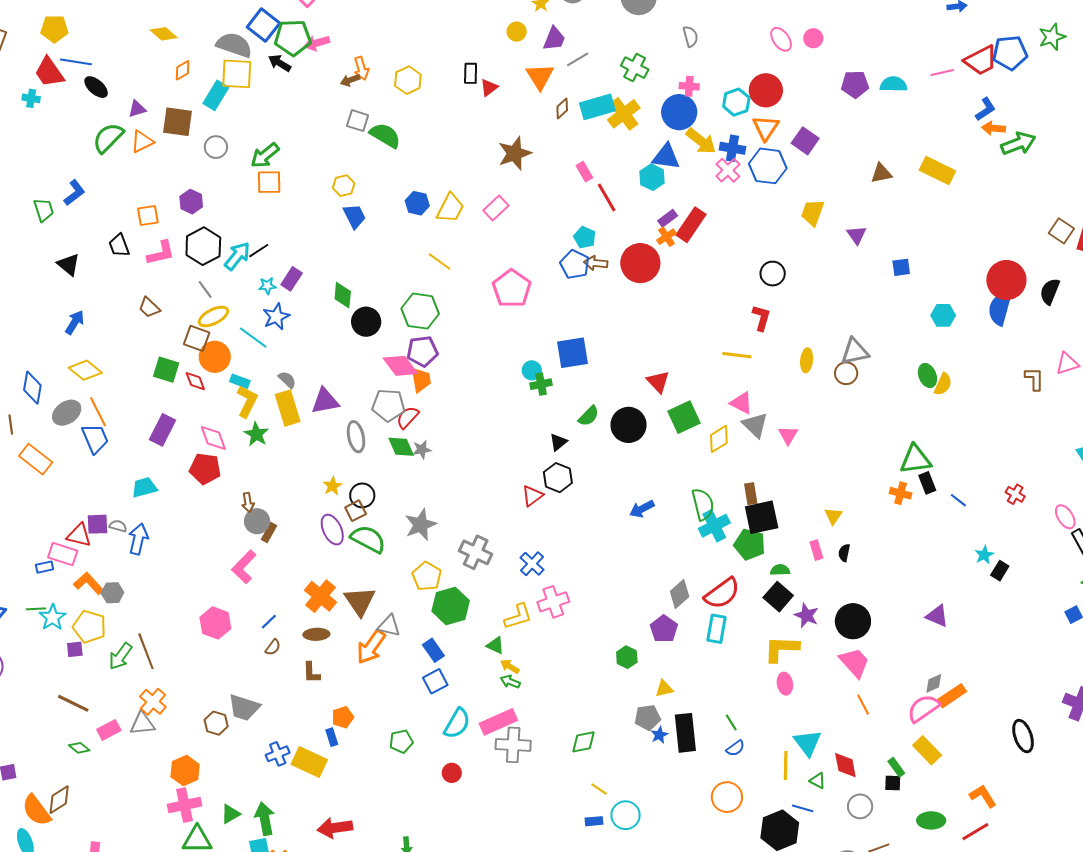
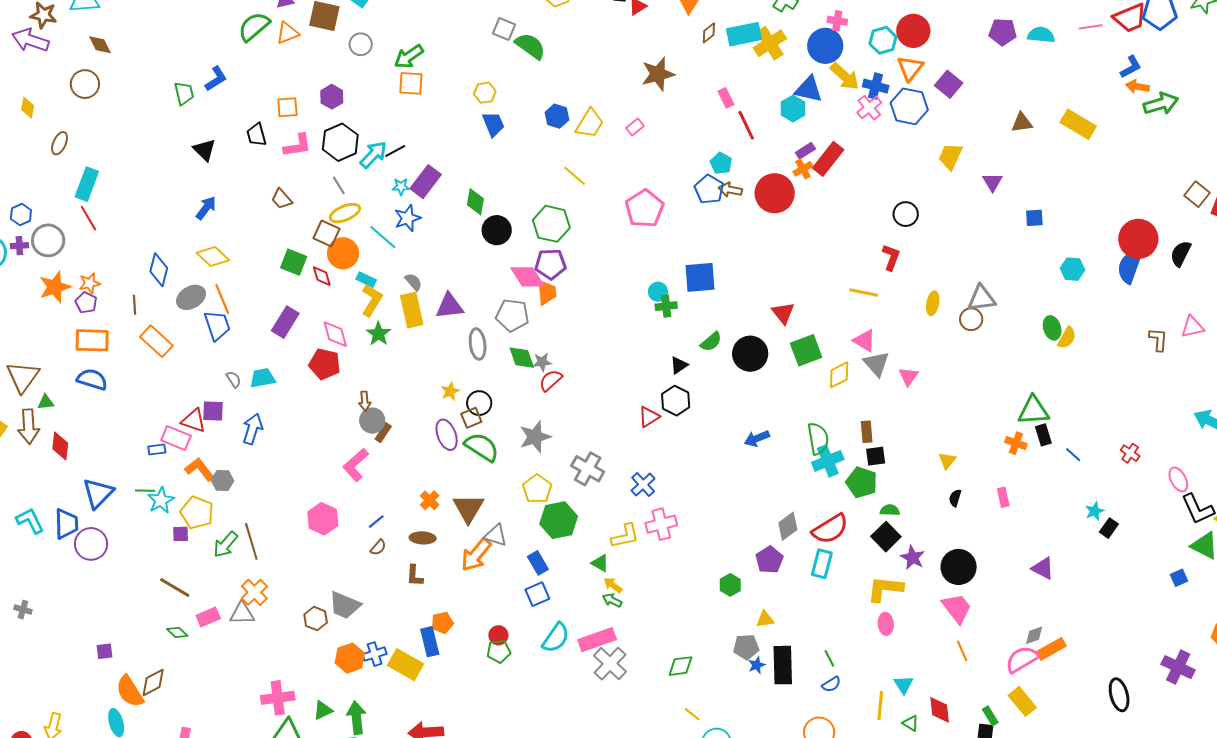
pink rectangle: (496, 208) -> (635, 127), size x0.7
purple rectangle: (292, 279) -> (426, 182), size x1.4
red semicircle: (408, 417) -> (551, 380), moved
black square: (762, 517) -> (876, 456), size x0.6
gray semicircle: (118, 526) -> (234, 379), moved, turned 36
pink rectangle: (816, 550) -> (1003, 497), moved
orange cross: (321, 596) -> (430, 500), size x0.6
blue rectangle: (332, 737) -> (430, 642), size x1.6
cyan triangle: (807, 743) -> (904, 685), size x0.7
gray cross: (513, 745) -> (610, 664), turned 36
orange hexagon: (185, 771) -> (350, 658), moved
red circle: (452, 773) -> (498, 635), moved

